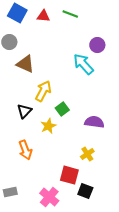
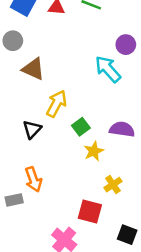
purple semicircle: (94, 122) -> (122, 129), moved
yellow star: (48, 126) -> (94, 151), moved
black square: (85, 191) -> (127, 235), moved
gray rectangle: (10, 192) -> (14, 200), moved

